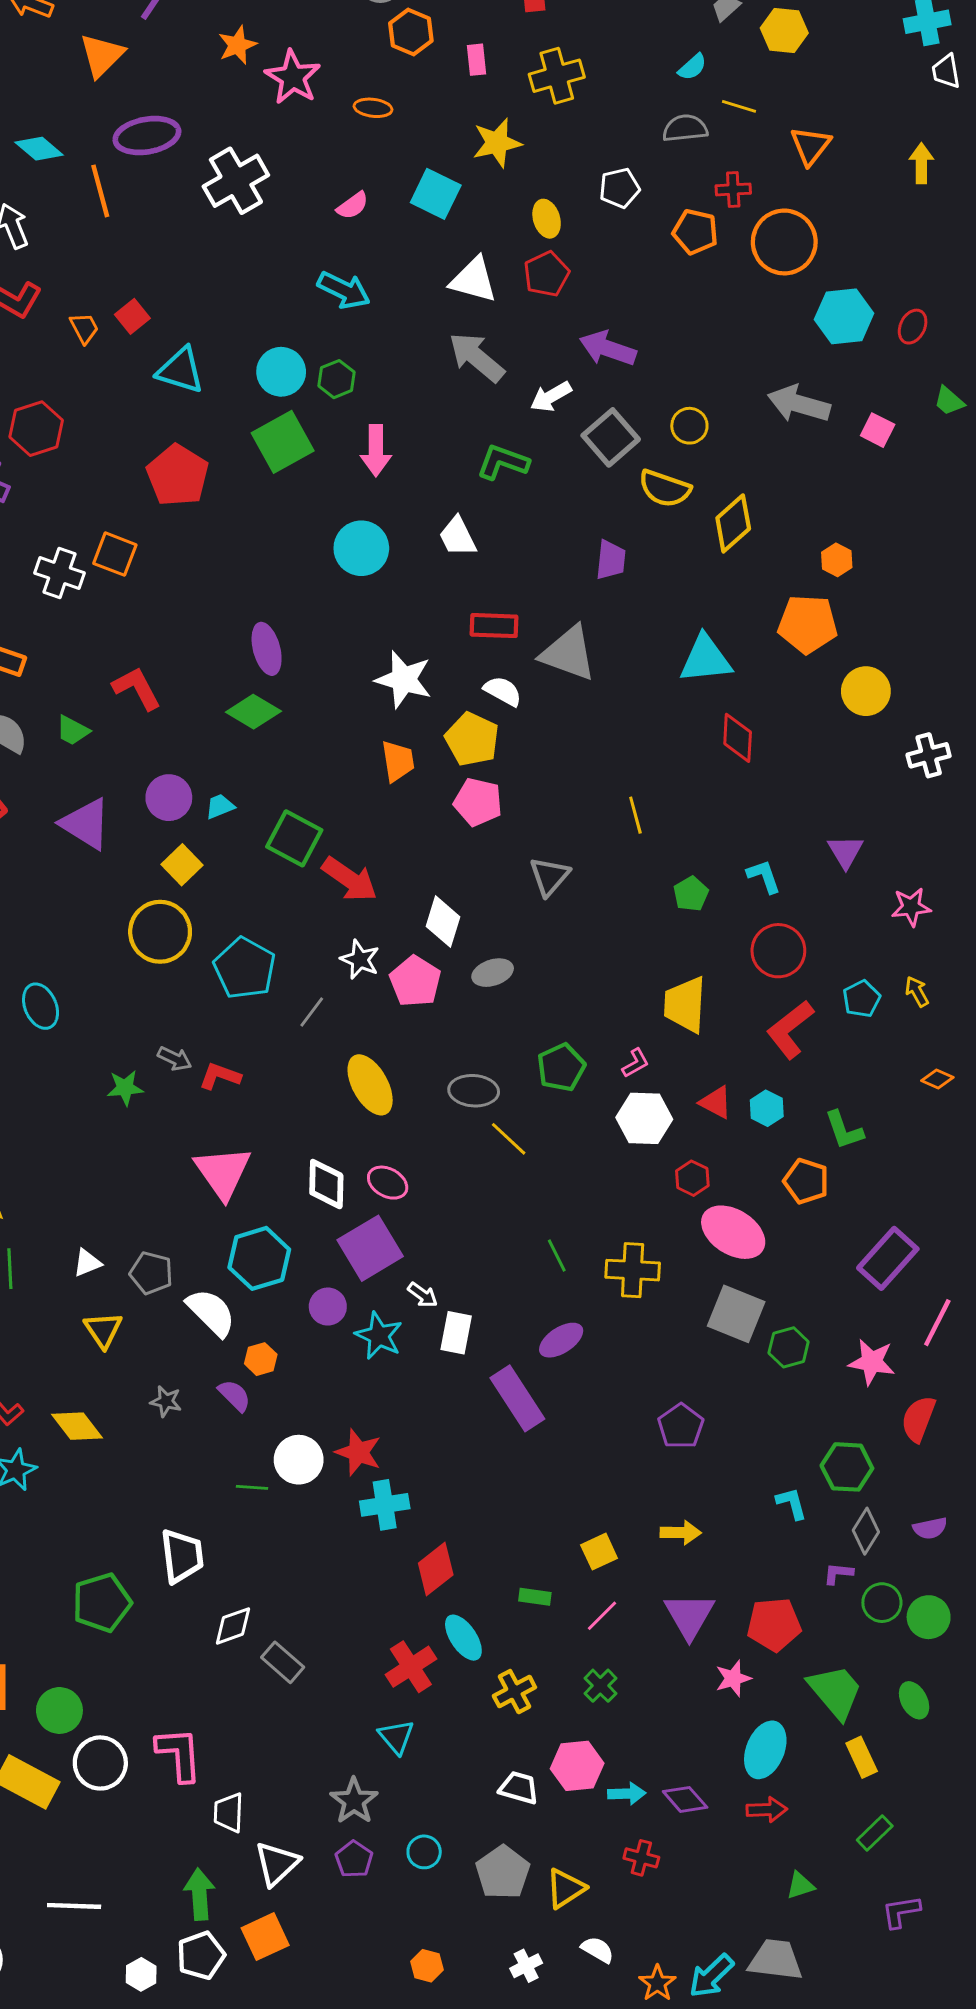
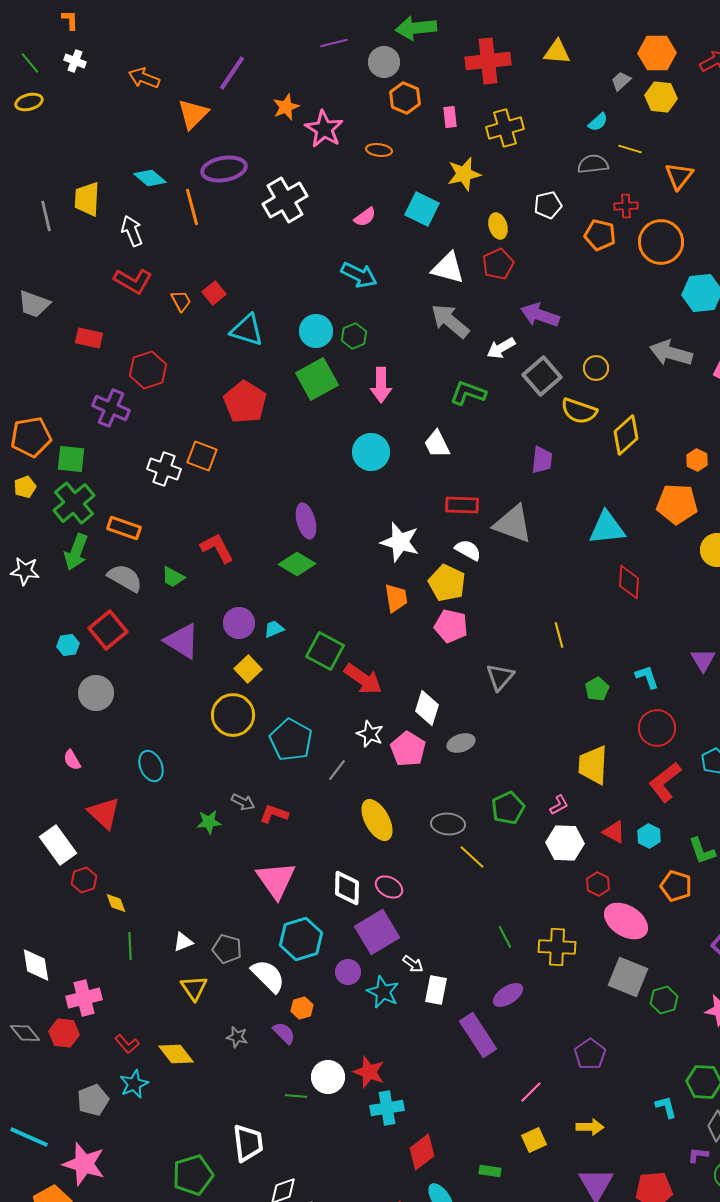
pink line: (602, 1616) -> (531, 1092), moved

